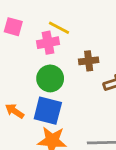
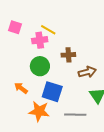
orange arrow: (15, 111) -> (21, 88), moved
blue square: (48, 111) -> (52, 92), moved

